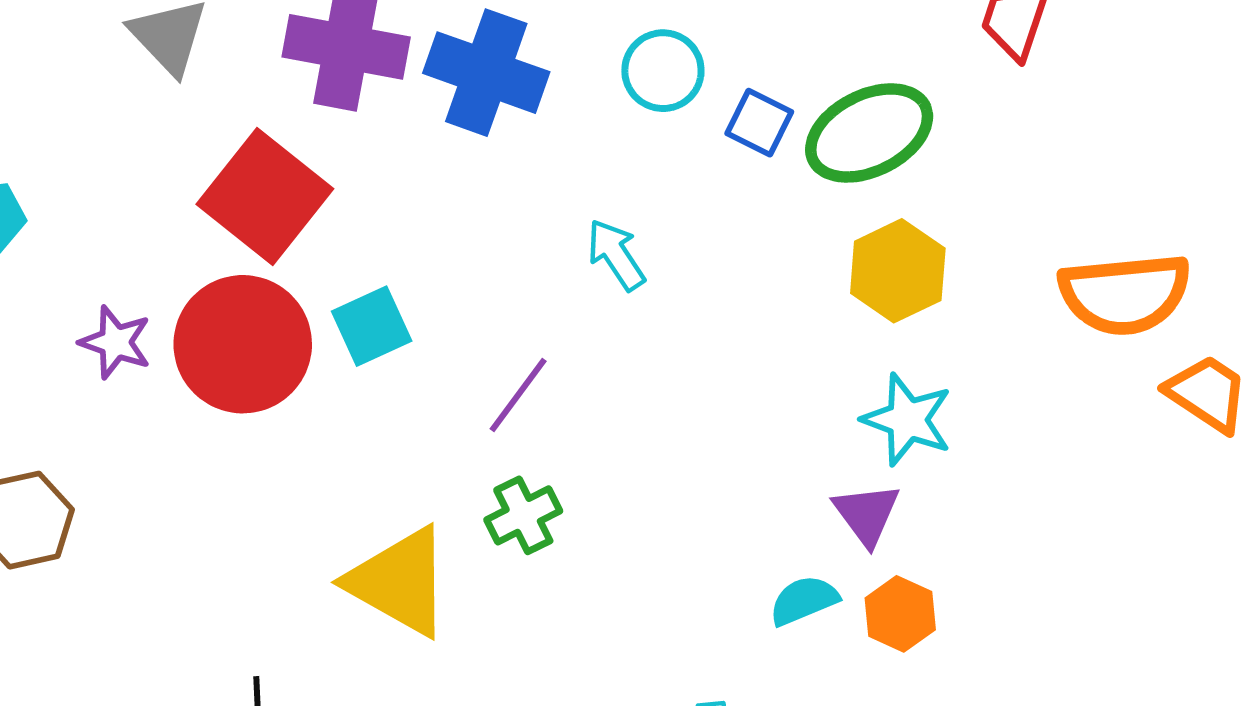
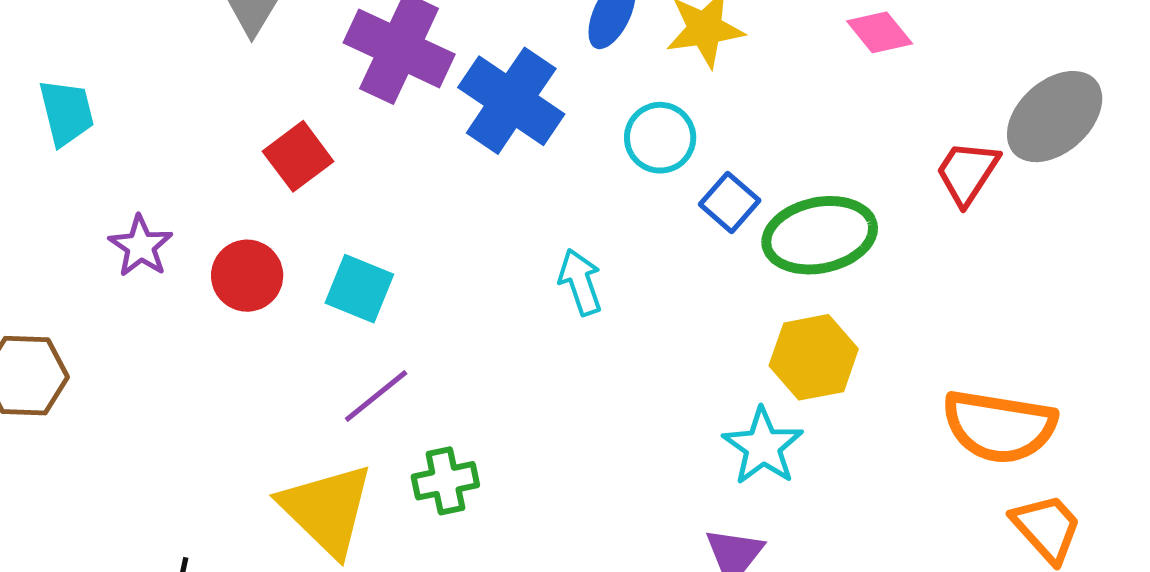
red square: (265, 197) -> (298, 156), size x0.6
cyan square: (372, 326) -> (359, 289), turned 32
red circle: (243, 344) -> (247, 276), size x0.6
purple line: (518, 395) -> (376, 396), moved
cyan star: (907, 420) -> (763, 446), moved

